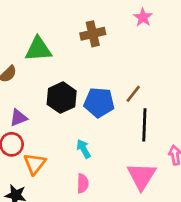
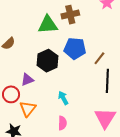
green triangle: (38, 49) -> (48, 25), moved
blue pentagon: (99, 102) -> (75, 48), moved
purple triangle: (18, 118) -> (27, 80), moved

